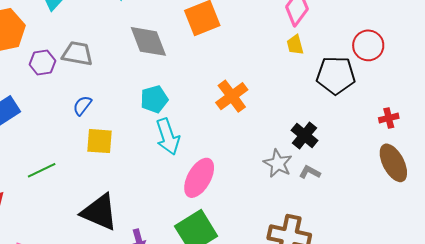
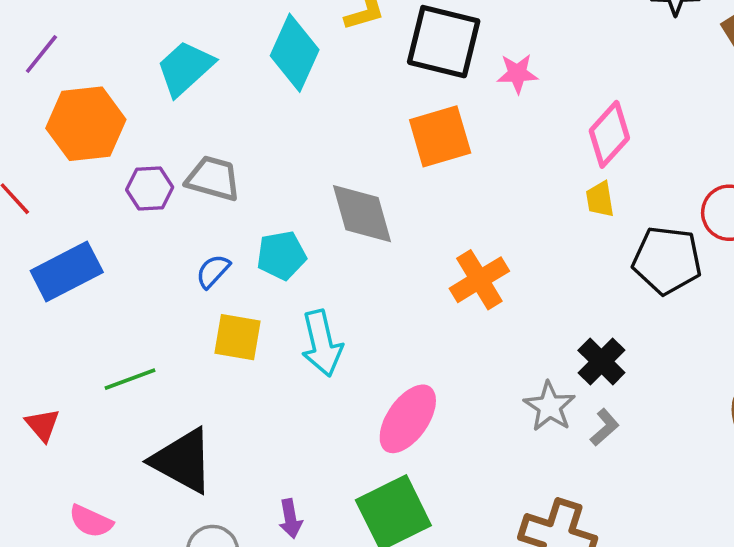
gray diamond: (148, 41) -> (362, 214), moved
cyan pentagon: (154, 99) -> (281, 255), moved
cyan arrow: (168, 137) -> (322, 343), moved
gray L-shape: (310, 172) -> (605, 427), turned 105
black triangle: (99, 212) -> (183, 461), moved

